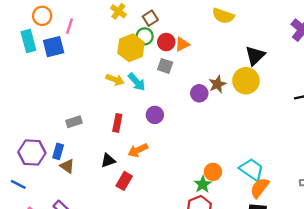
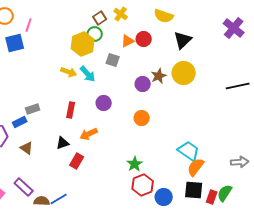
yellow cross: (118, 11) -> (121, 14), moved
red circle: (166, 42) -> (144, 39), moved
black triangle: (255, 56) -> (183, 40), moved
blue rectangle: (58, 151) -> (20, 122), moved, turned 48
orange circle: (213, 172) -> (142, 118), moved
green star: (203, 184) -> (135, 164), moved

